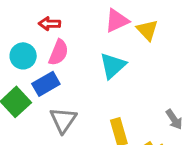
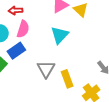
gray triangle: (63, 120) -> (46, 69), moved

